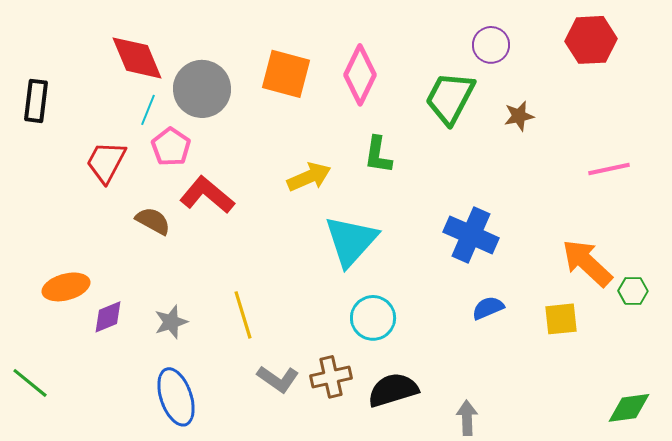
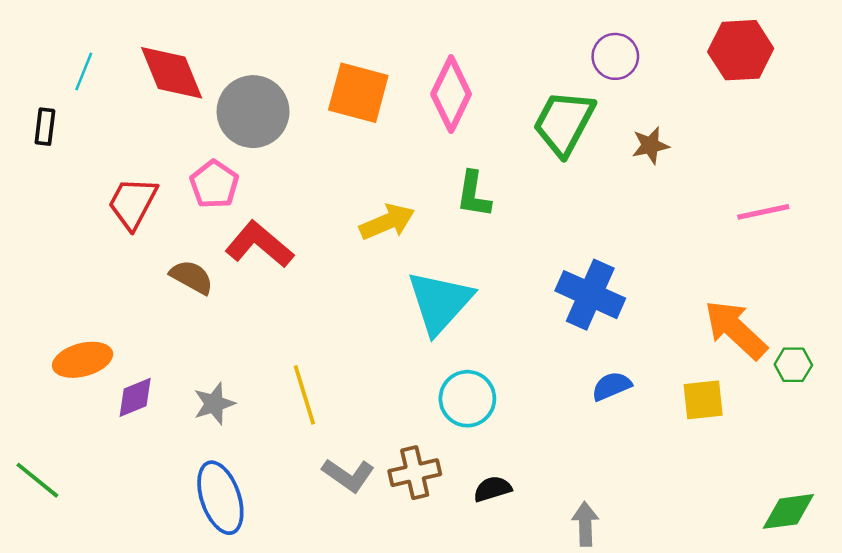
black rectangle: (36, 101) -> (45, 127), size x0.7
cyan line: (148, 110) -> (84, 71), moved
black semicircle: (393, 390) -> (492, 489), size x0.6

